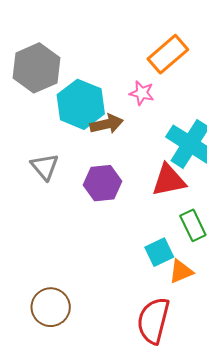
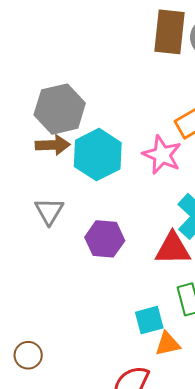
pink star: (142, 93) -> (162, 155), size x1.5
brown arrow: (107, 124) -> (53, 145), moved
brown circle: (51, 307) -> (28, 355), size x0.7

